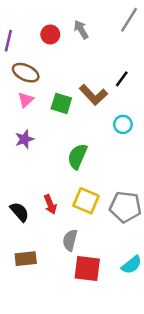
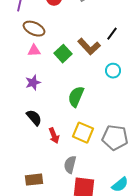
pink triangle: (26, 100) -> (34, 51), turned 40
green square: (61, 103) -> (63, 54), turned 30
black semicircle: (19, 212) -> (34, 118), moved

